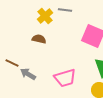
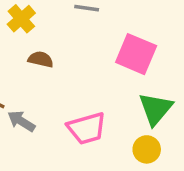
yellow cross: (45, 16) -> (21, 19), moved

